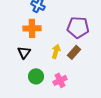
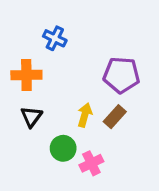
orange cross: (32, 28) -> (26, 75), moved
green circle: (36, 76) -> (63, 148), moved

